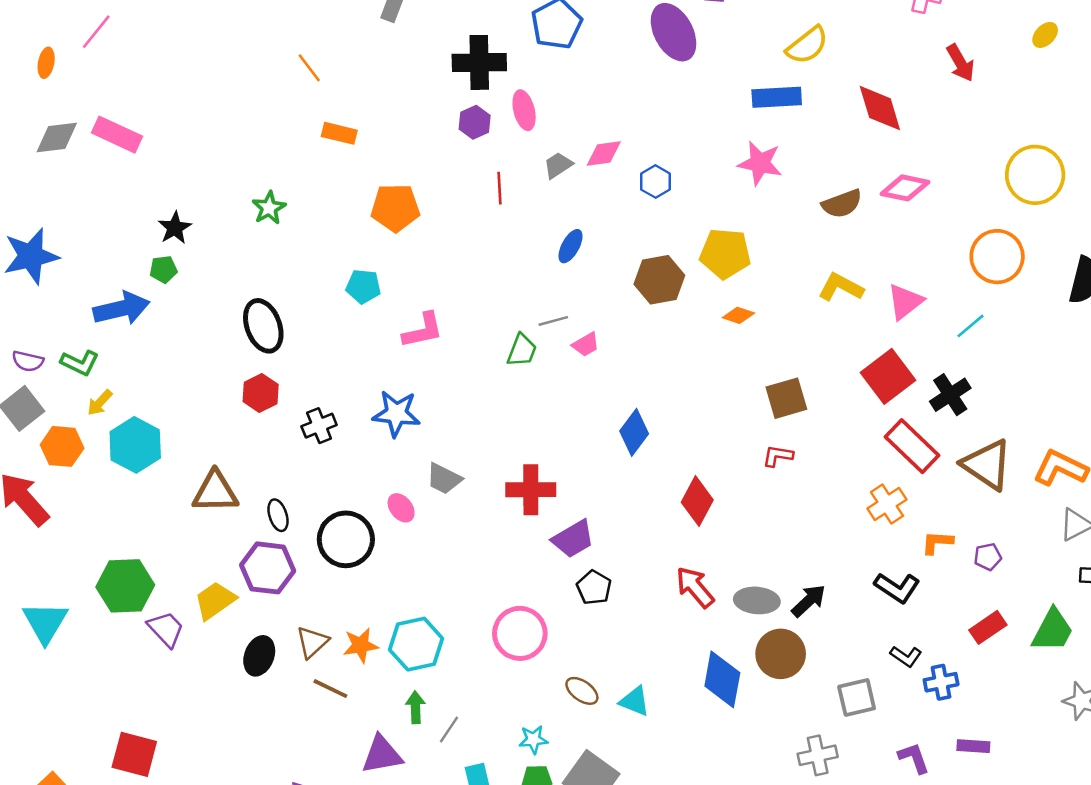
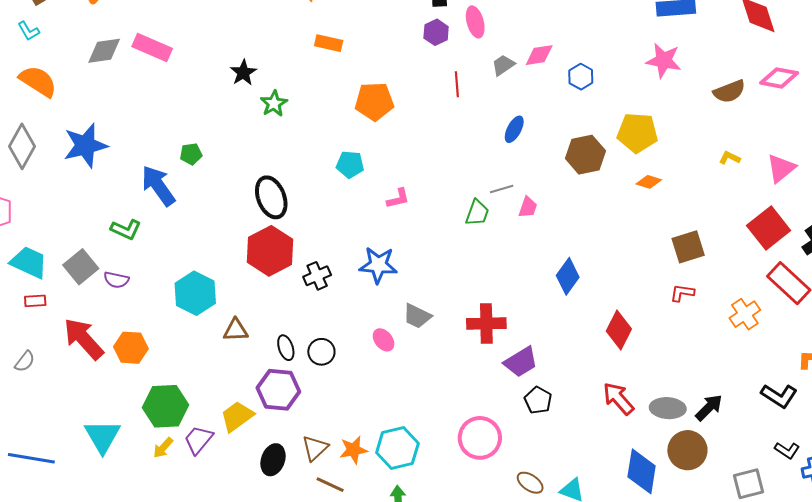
black star: (175, 228) -> (243, 73), moved
yellow L-shape: (841, 287) -> (730, 158), size x0.6
blue arrow: (122, 308) -> (158, 186), turned -111
pink L-shape: (423, 330) -> (398, 198), size x0.7
pink trapezoid: (586, 345) -> (528, 207), turned -40
purple semicircle: (28, 361) -> (116, 280), moved
red hexagon: (261, 393) -> (270, 251), size x1.6
yellow arrow: (100, 403) -> (163, 448), moved
cyan hexagon: (135, 445) -> (195, 293), moved
orange hexagon: (62, 446) -> (131, 348), moved
brown triangle: (215, 492) -> (236, 330), size x0.7
orange cross: (887, 504) -> (745, 314), moved
black circle: (346, 539) -> (321, 352), moved, size x0.6
purple trapezoid: (166, 629) -> (198, 440), turned -96

